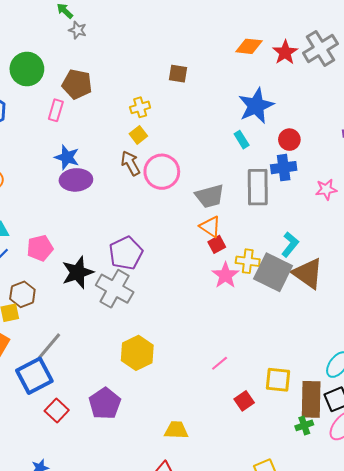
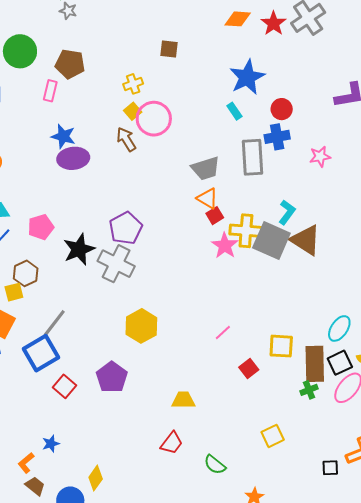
pink circle: (162, 172) -> (154, 119), moved
yellow cross: (248, 261) -> (246, 231), size x1.4

